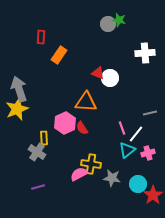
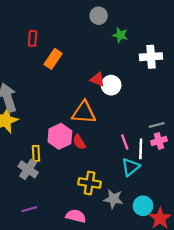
green star: (119, 20) -> (120, 35), moved
gray circle: (108, 24) -> (99, 16), moved
white line: (136, 134) -> (141, 149), turned -36
pink cross: (148, 153) -> (159, 141), moved
pink semicircle: (79, 174) -> (76, 216), moved, turned 42

